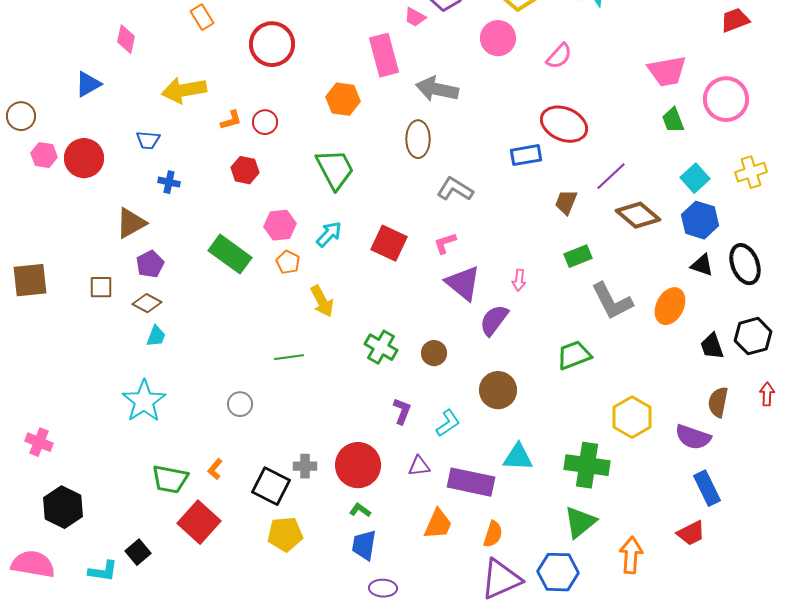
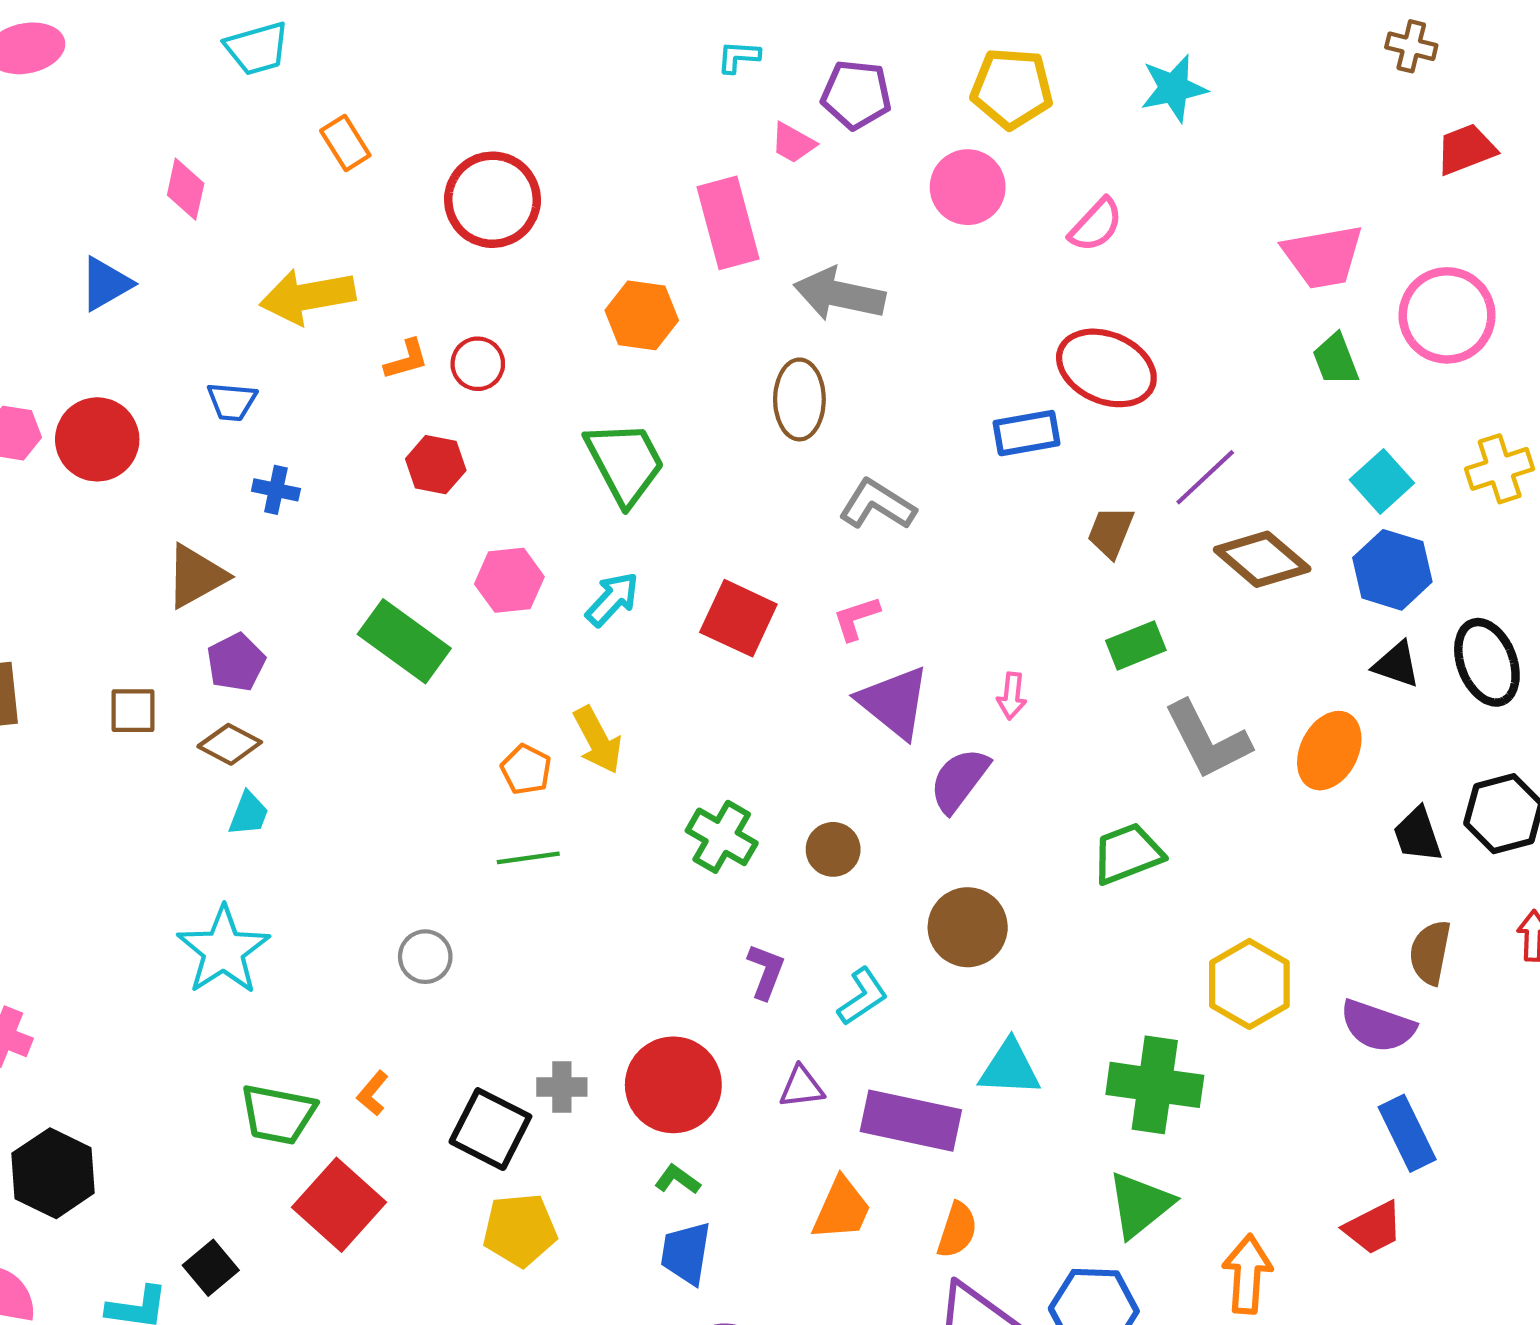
orange pentagon: (288, 262) -> (526, 770), moved

